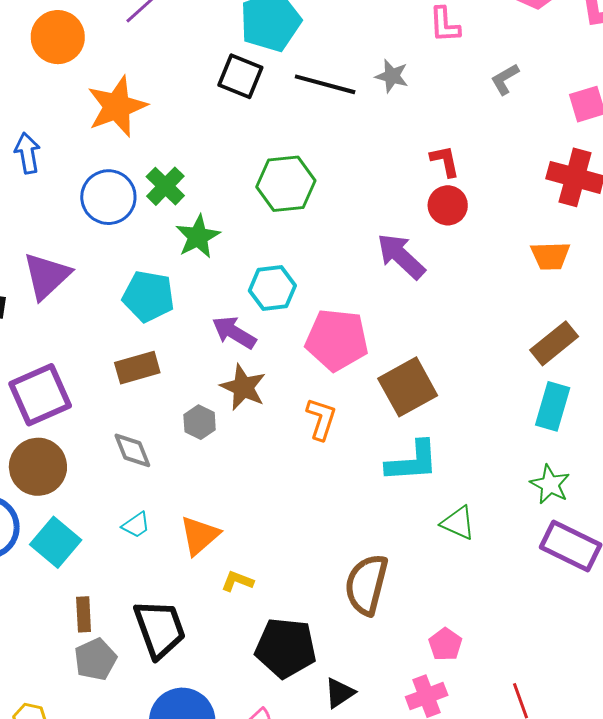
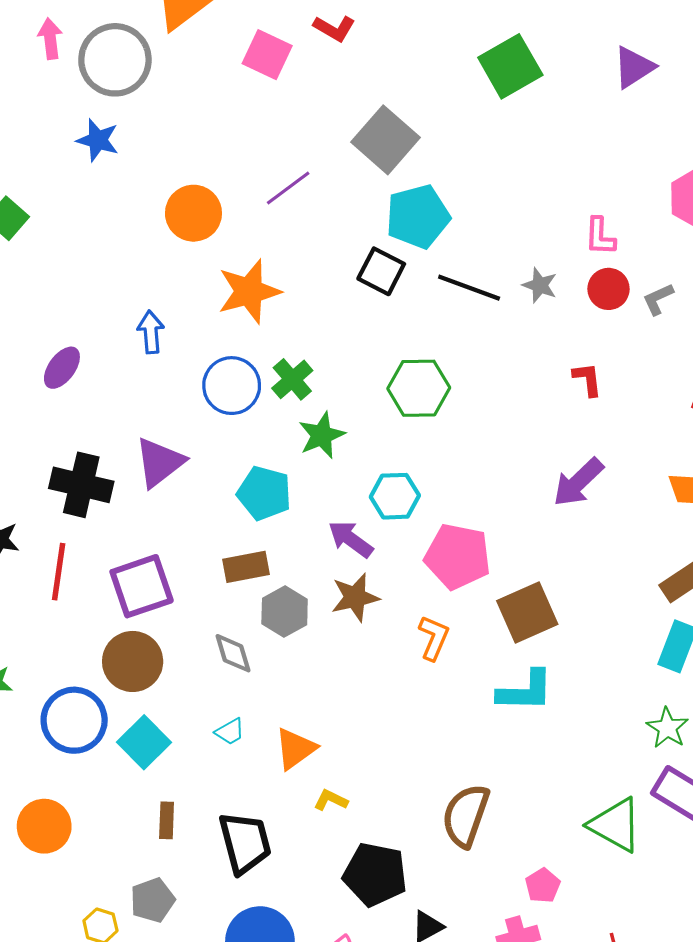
red circle: (448, 205) -> (608, 289), moved
purple arrow: (401, 256) -> (578, 482), moved, turned -92
brown star: (243, 387) -> (355, 597), turned 30
gray hexagon: (200, 422) -> (285, 612), moved, size x1.4
green triangle: (458, 523) -> (615, 825), moved, size x1.5
gray pentagon: (95, 659) -> (153, 900), moved

